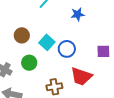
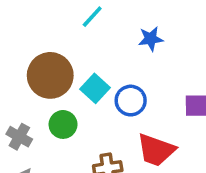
brown circle: (22, 35) -> (50, 75), size x1.6

